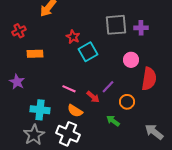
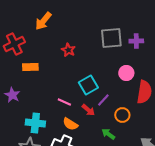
red cross: (19, 31) -> (14, 44), size x1.5
cyan square: (88, 52) -> (88, 85), moved

